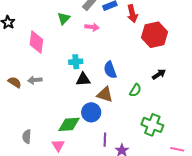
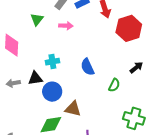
black triangle: (83, 79) -> (35, 78), moved
brown triangle: (105, 94) -> (73, 109), moved
blue circle: (91, 112) -> (52, 92), moved

